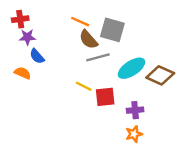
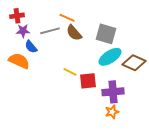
gray square: (112, 30) -> (106, 34), moved
gray line: (98, 57) -> (50, 31), moved
orange semicircle: (23, 73) -> (19, 61), size x1.5
purple cross: (135, 110) -> (113, 92), size x1.5

